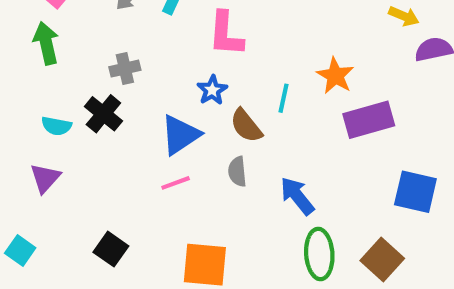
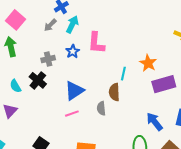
blue star: (212, 90) -> (73, 51), moved
cyan semicircle: (56, 126) -> (15, 86), turned 48
brown semicircle: (246, 126) -> (114, 92), moved, turned 36
blue arrow: (297, 196) -> (155, 122), moved

